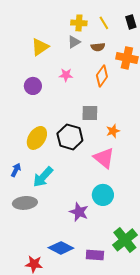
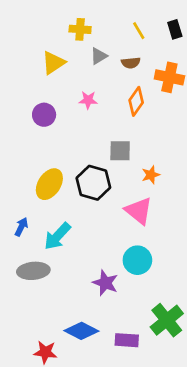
yellow cross: (79, 23) -> (80, 29), moved

